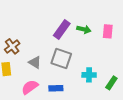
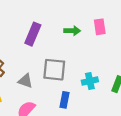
purple rectangle: (62, 30) -> (33, 34), moved
blue rectangle: (56, 88) -> (64, 100), moved, turned -64

